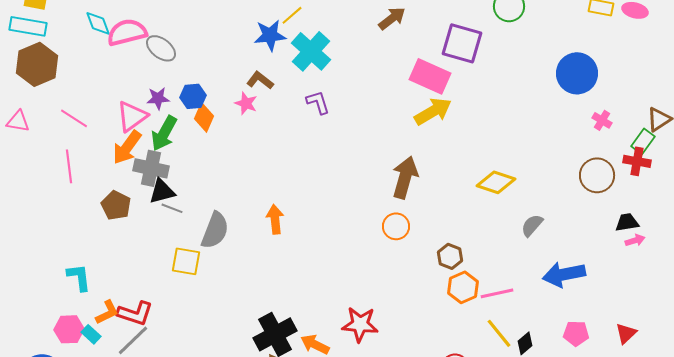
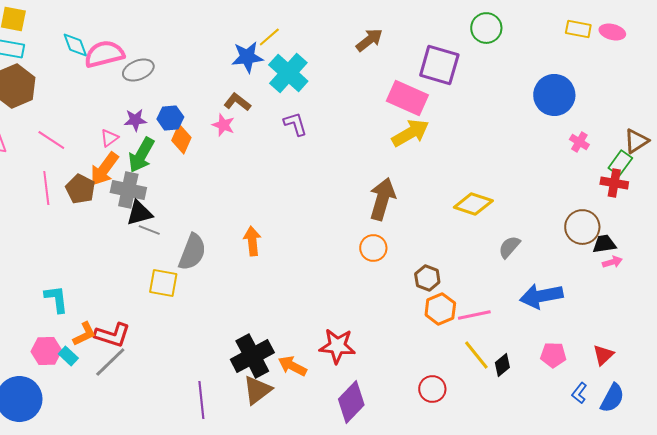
gray ellipse: (161, 48) -> (138, 70), turned -60
pink triangle: (132, 116) -> (109, 138), size x0.6
brown circle: (597, 175) -> (582, 227), moved
brown pentagon: (116, 205) -> (80, 189), moved

